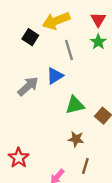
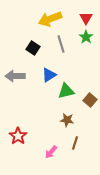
black square: (30, 37) -> (33, 48), moved
blue triangle: (55, 76) -> (49, 75), moved
gray arrow: (28, 86) -> (15, 76), moved, turned -138

